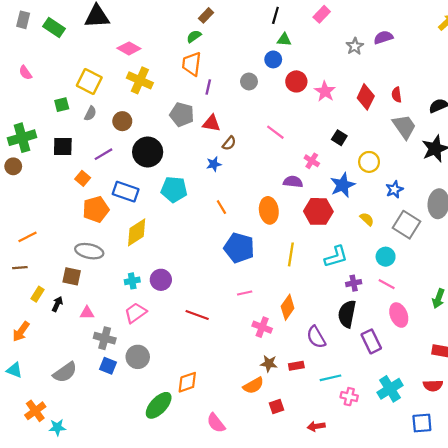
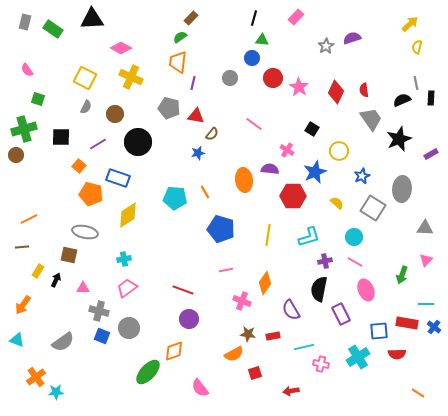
green square: (62, 105) -> (38, 99), moved, turned 32
cyan pentagon: (174, 189) -> (175, 198), moved
orange pentagon: (96, 209) -> (91, 194), turned 30
orange ellipse: (269, 210) -> (244, 180), moved
purple circle: (161, 280) -> (189, 319), moved
blue square: (422, 423) -> (379, 331), moved

